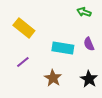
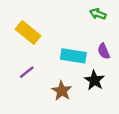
black star: (89, 79) -> (94, 80), moved

